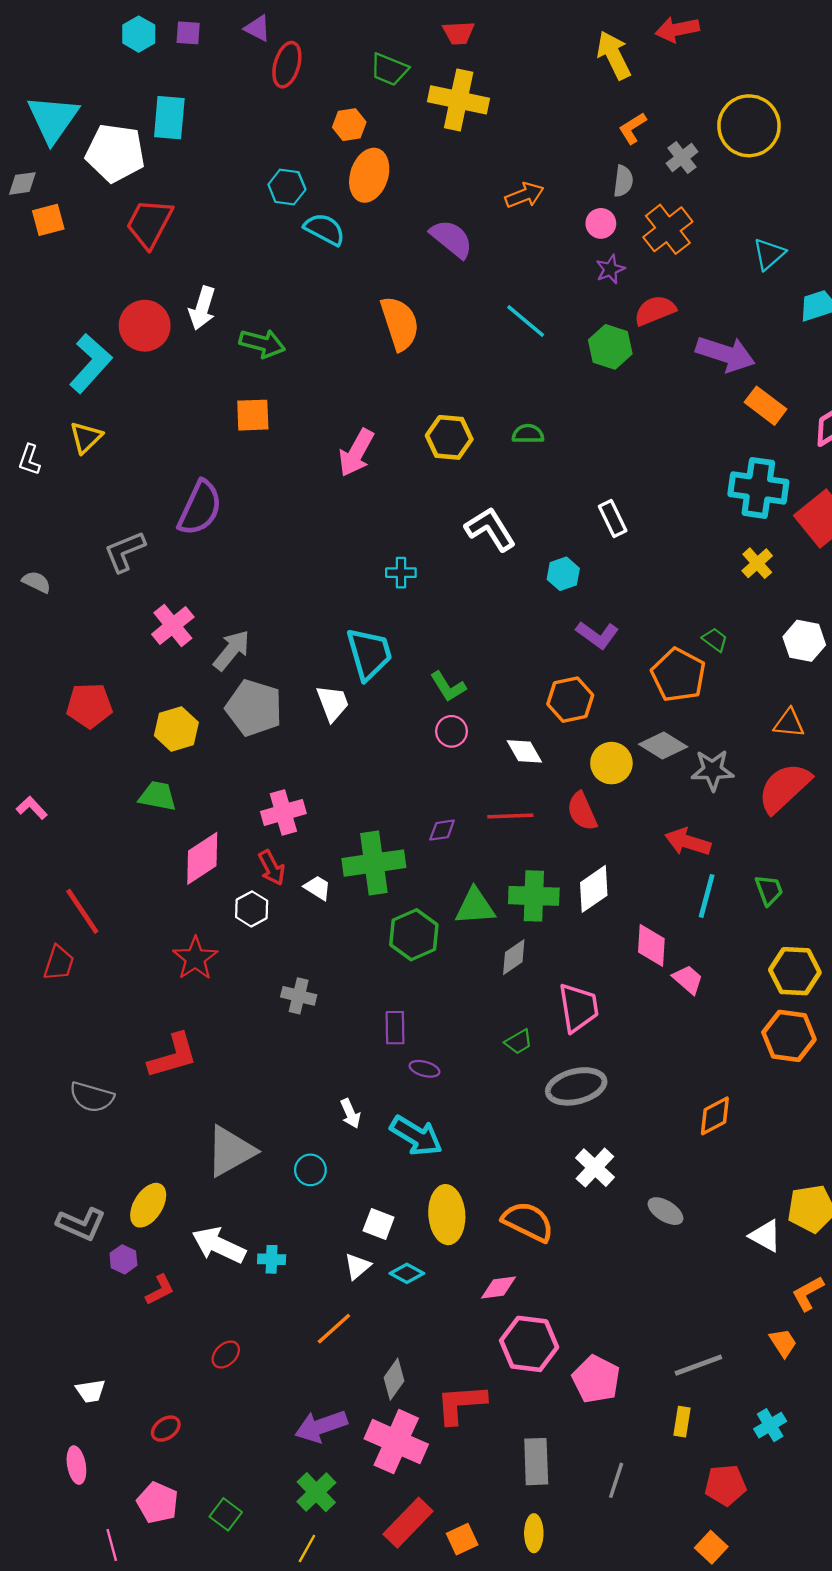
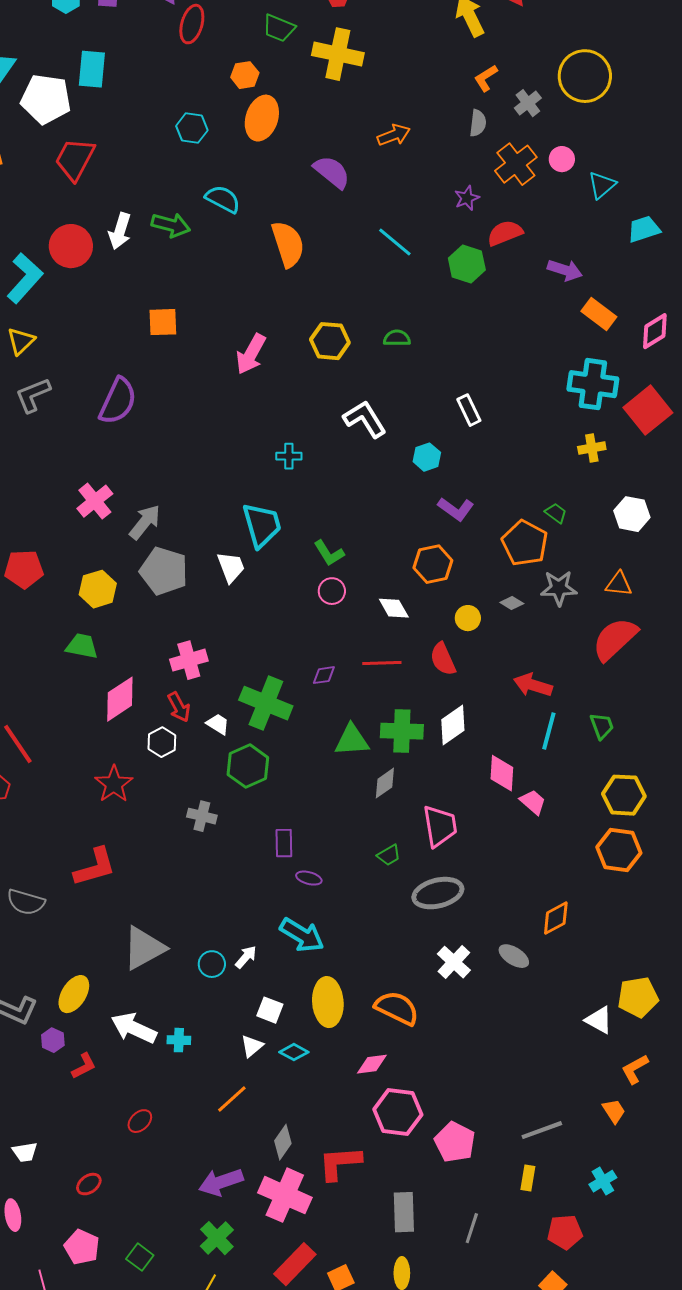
pink circle: (601, 223) -> (562, 159), moved
cyan semicircle: (325, 229) -> (223, 199), moved
green arrow: (262, 343) -> (171, 225), moved
purple arrow: (725, 354) -> (565, 270), size x0.7
gray L-shape: (125, 551) -> (33, 395), moved
yellow cross: (757, 563) -> (592, 448), turned 32
gray diamond: (663, 745) -> (512, 603), size x0.6
yellow circle: (611, 763) -> (468, 618), size x0.7
gray star: (713, 770) -> (559, 588), moved
green cross: (374, 863) -> (266, 703), turned 30
green hexagon: (414, 935) -> (248, 766), moved
white arrow: (350, 1113) -> (246, 957), moved, turned -115
gray ellipse: (666, 1211) -> (514, 956), moved

